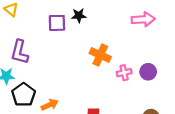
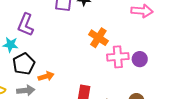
pink cross: (124, 73) -> (118, 57), size x1.5

